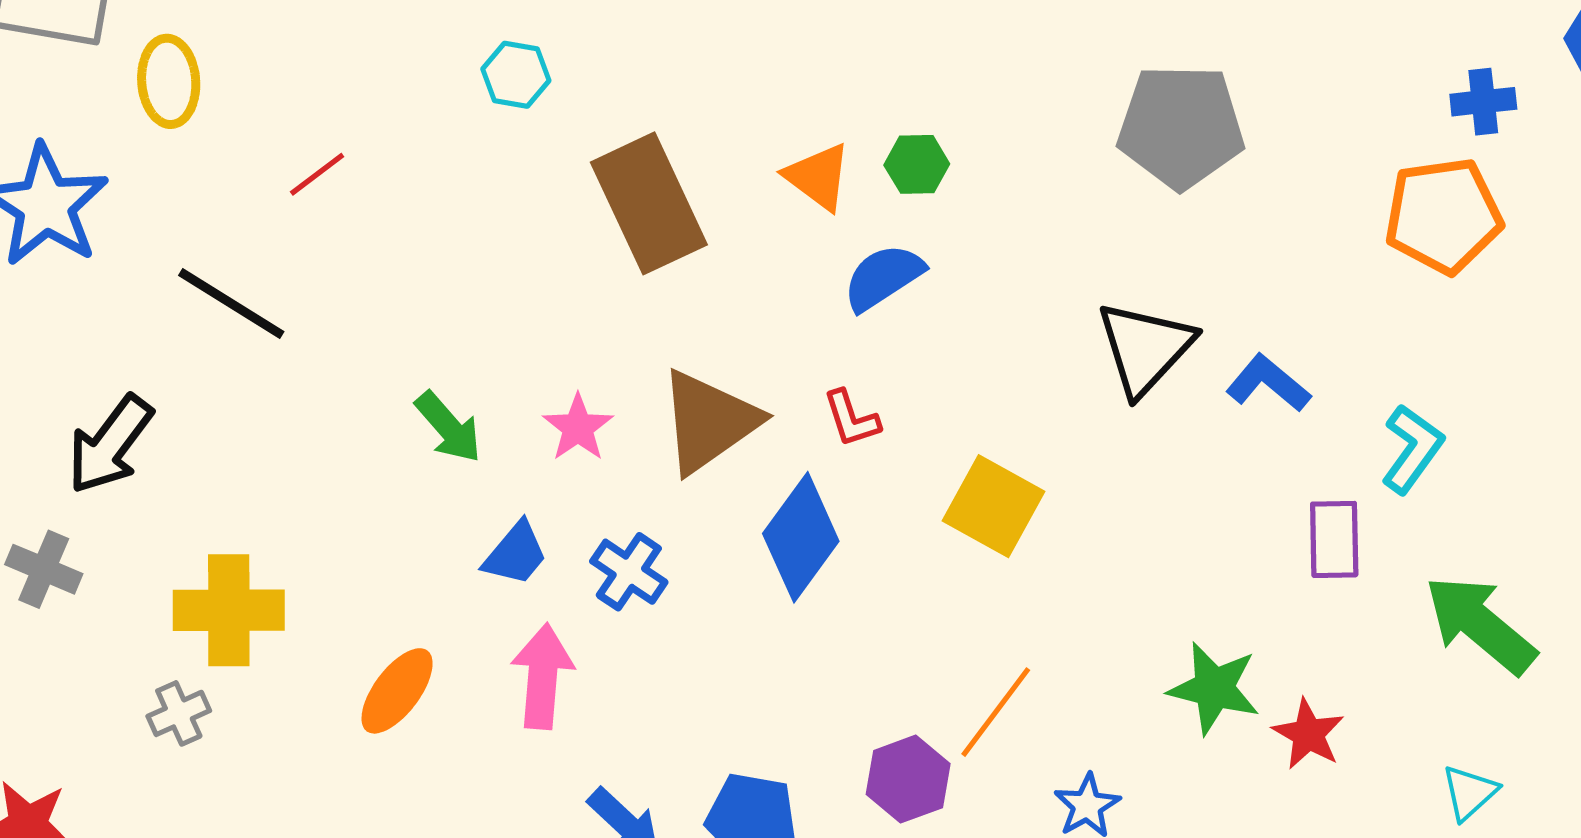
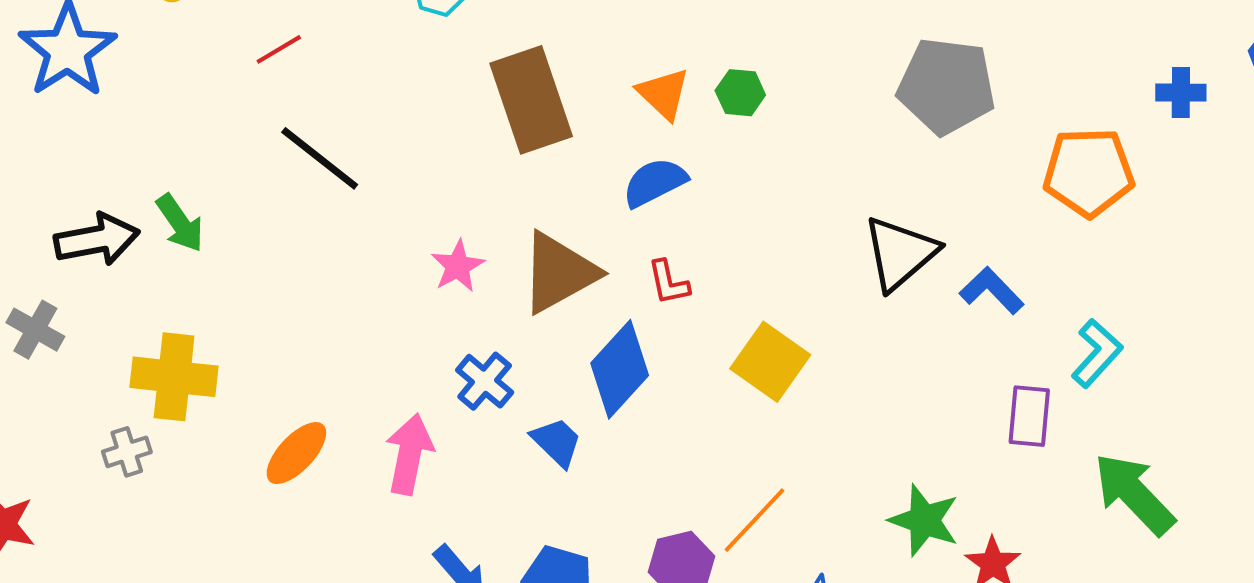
orange pentagon: (1443, 216) -> (1089, 172), moved
blue semicircle: (883, 277) -> (655, 182), moved
black line: (231, 303) -> (320, 158), moved
green arrow: (449, 427) -> (180, 223), moved
black arrow: (110, 444) -> (97, 239), turned -144
blue trapezoid: (516, 554) -> (557, 442), moved, turned -92

